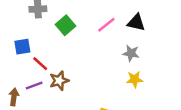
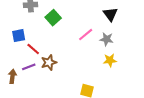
black triangle: (136, 23) -> (110, 14), turned 42
pink line: (106, 25) -> (86, 35), moved

